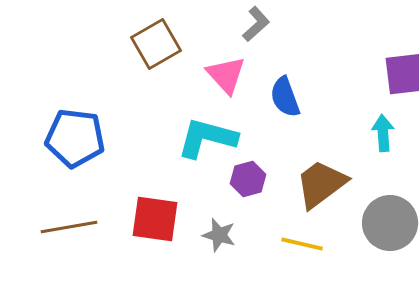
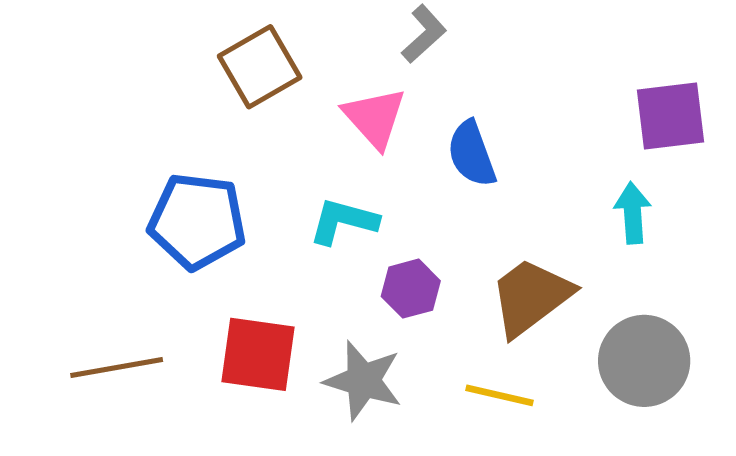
blue pentagon: (75, 138) -> (197, 221), moved
cyan L-shape: (207, 138) -> (343, 221), size x0.7
gray star: (219, 235) -> (363, 381), size x1.4

